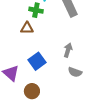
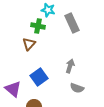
brown triangle: (27, 28) -> (29, 44), turned -48

